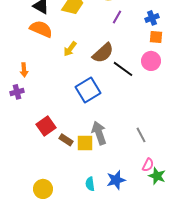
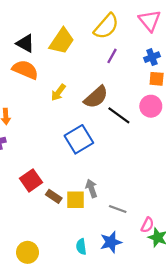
gray arrow: (99, 133) -> (91, 188), size x0.7
gray line: (141, 135) -> (118, 209), moved, turned -42

